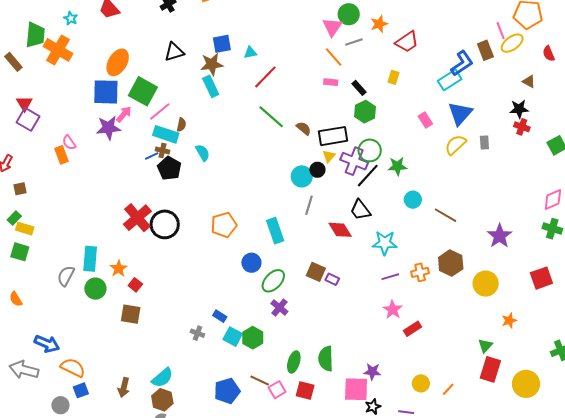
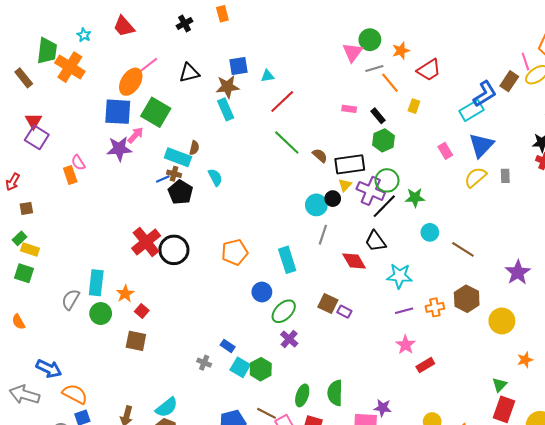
brown rectangle: (485, 50) -> (509, 81), turned 54
orange line: (334, 57) -> (390, 83), moved
pink line: (160, 112) -> (147, 66), moved

